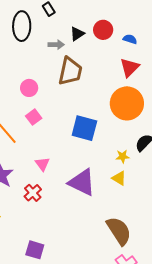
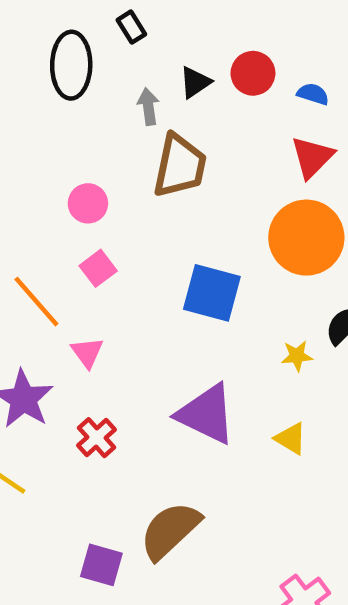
gray arrow: (56, 45) -> (148, 107), turned -98
pink triangle: (42, 164) -> (87, 352), moved
yellow triangle: (119, 178) -> (291, 439), moved
brown semicircle: (119, 231) -> (170, 530), moved, turned -100

